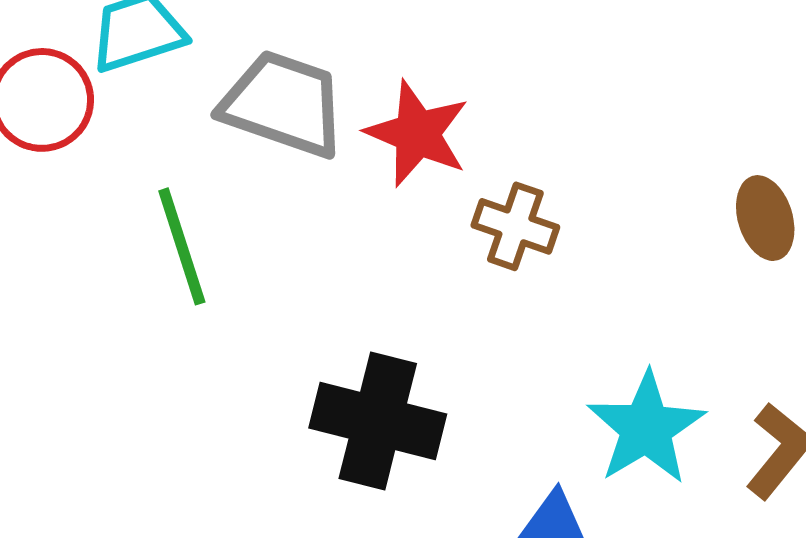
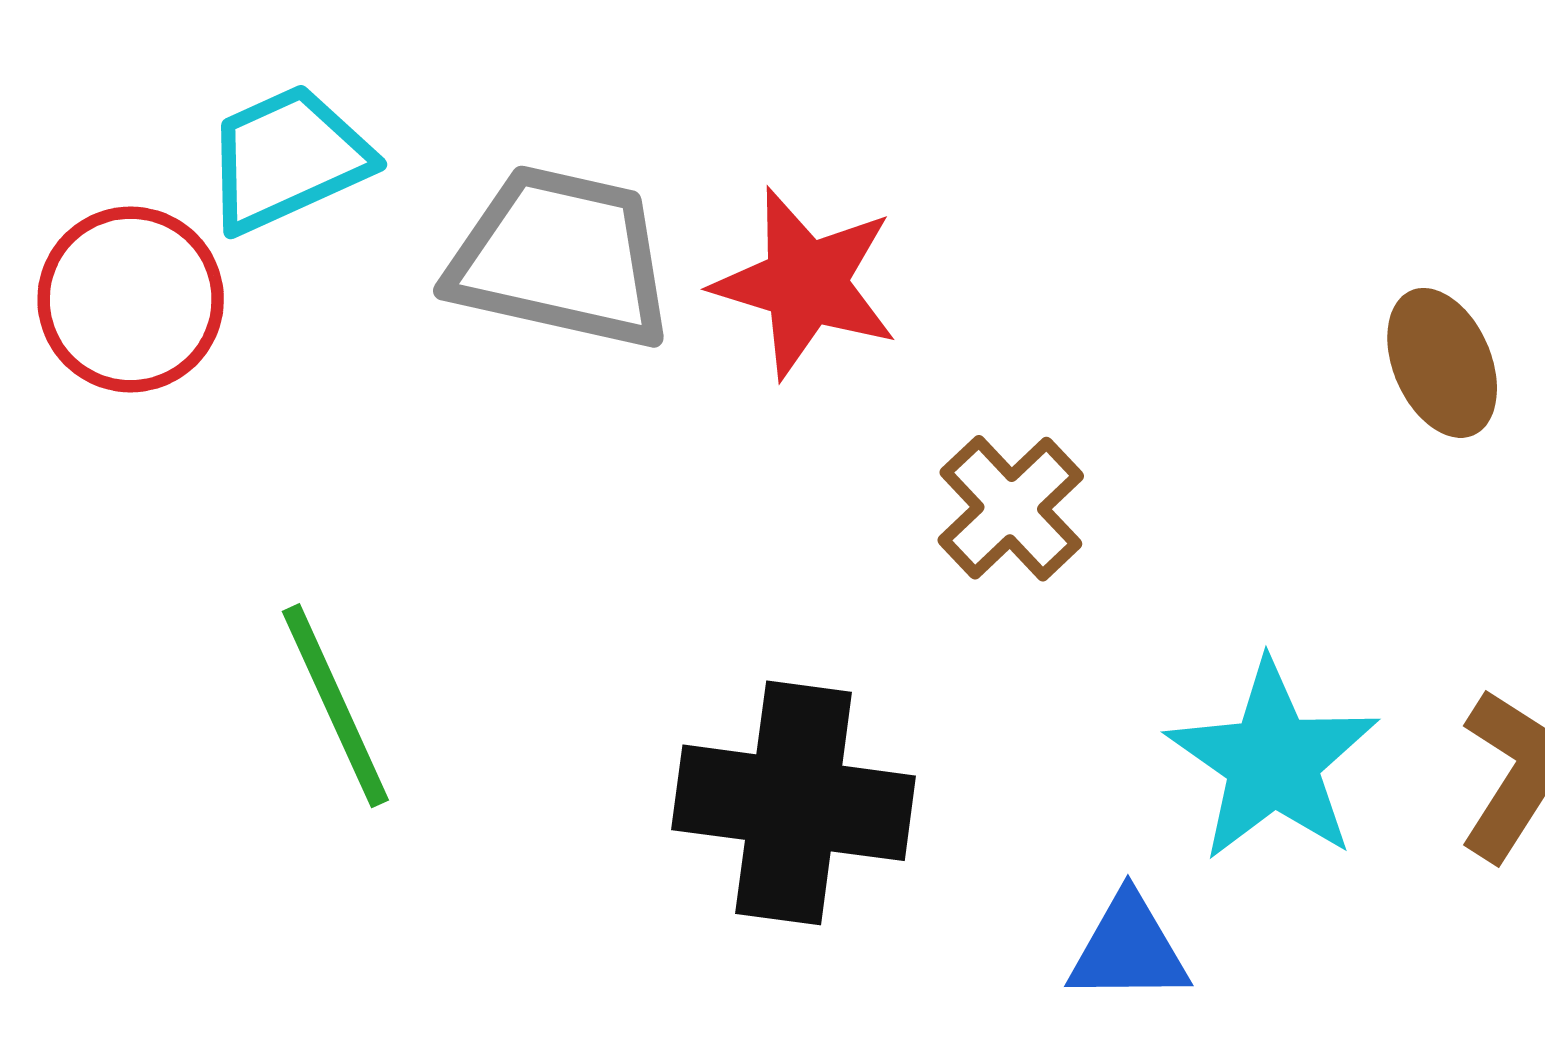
brown cross: (515, 226) -> (1011, 508), moved, turned 34
green line: (182, 246) -> (335, 706), moved

